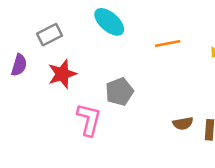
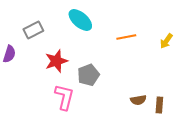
red star: (62, 74) -> (56, 61), moved

